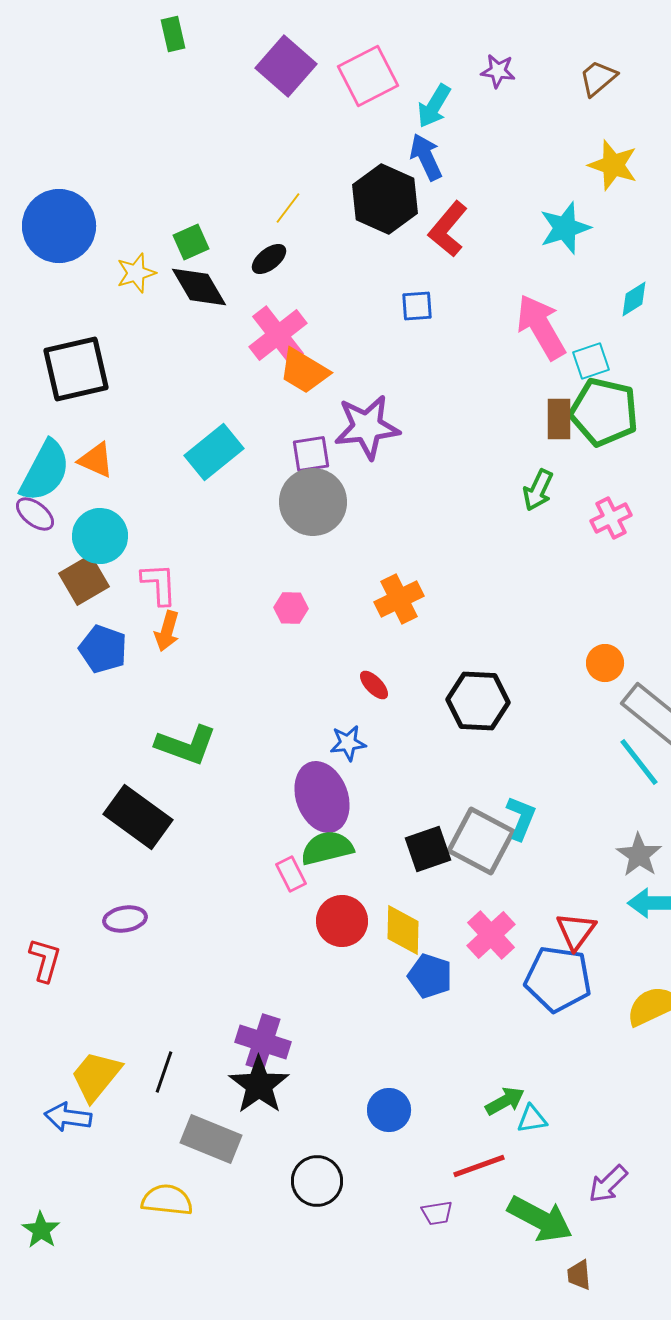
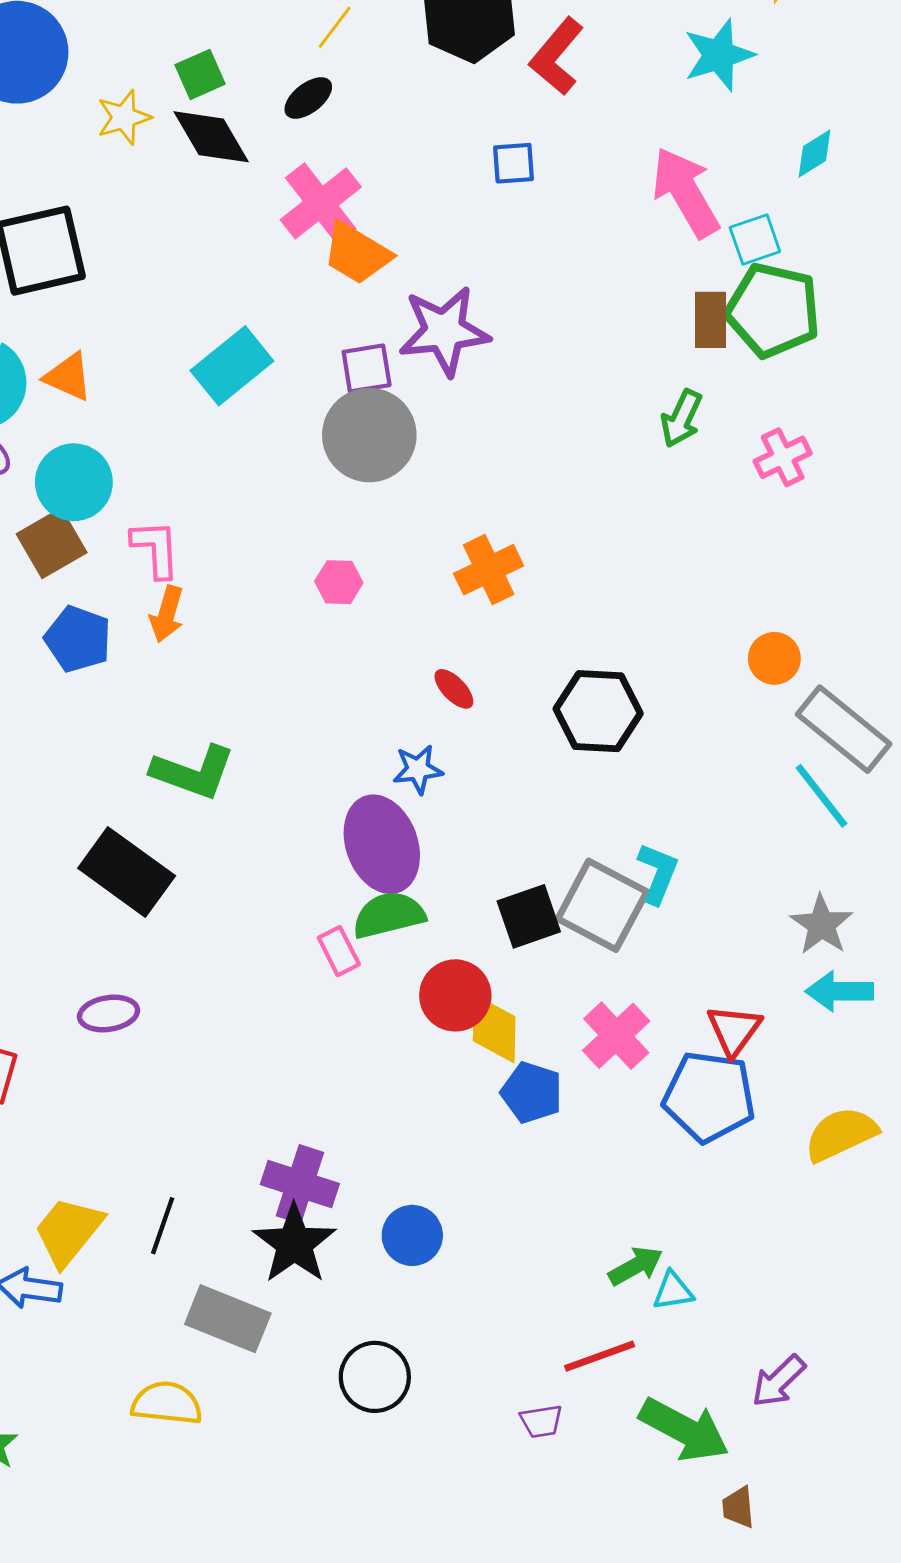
red circle: (342, 921) -> (455, 995), moved
blue circle: (389, 1110) -> (412, 1235), moved

